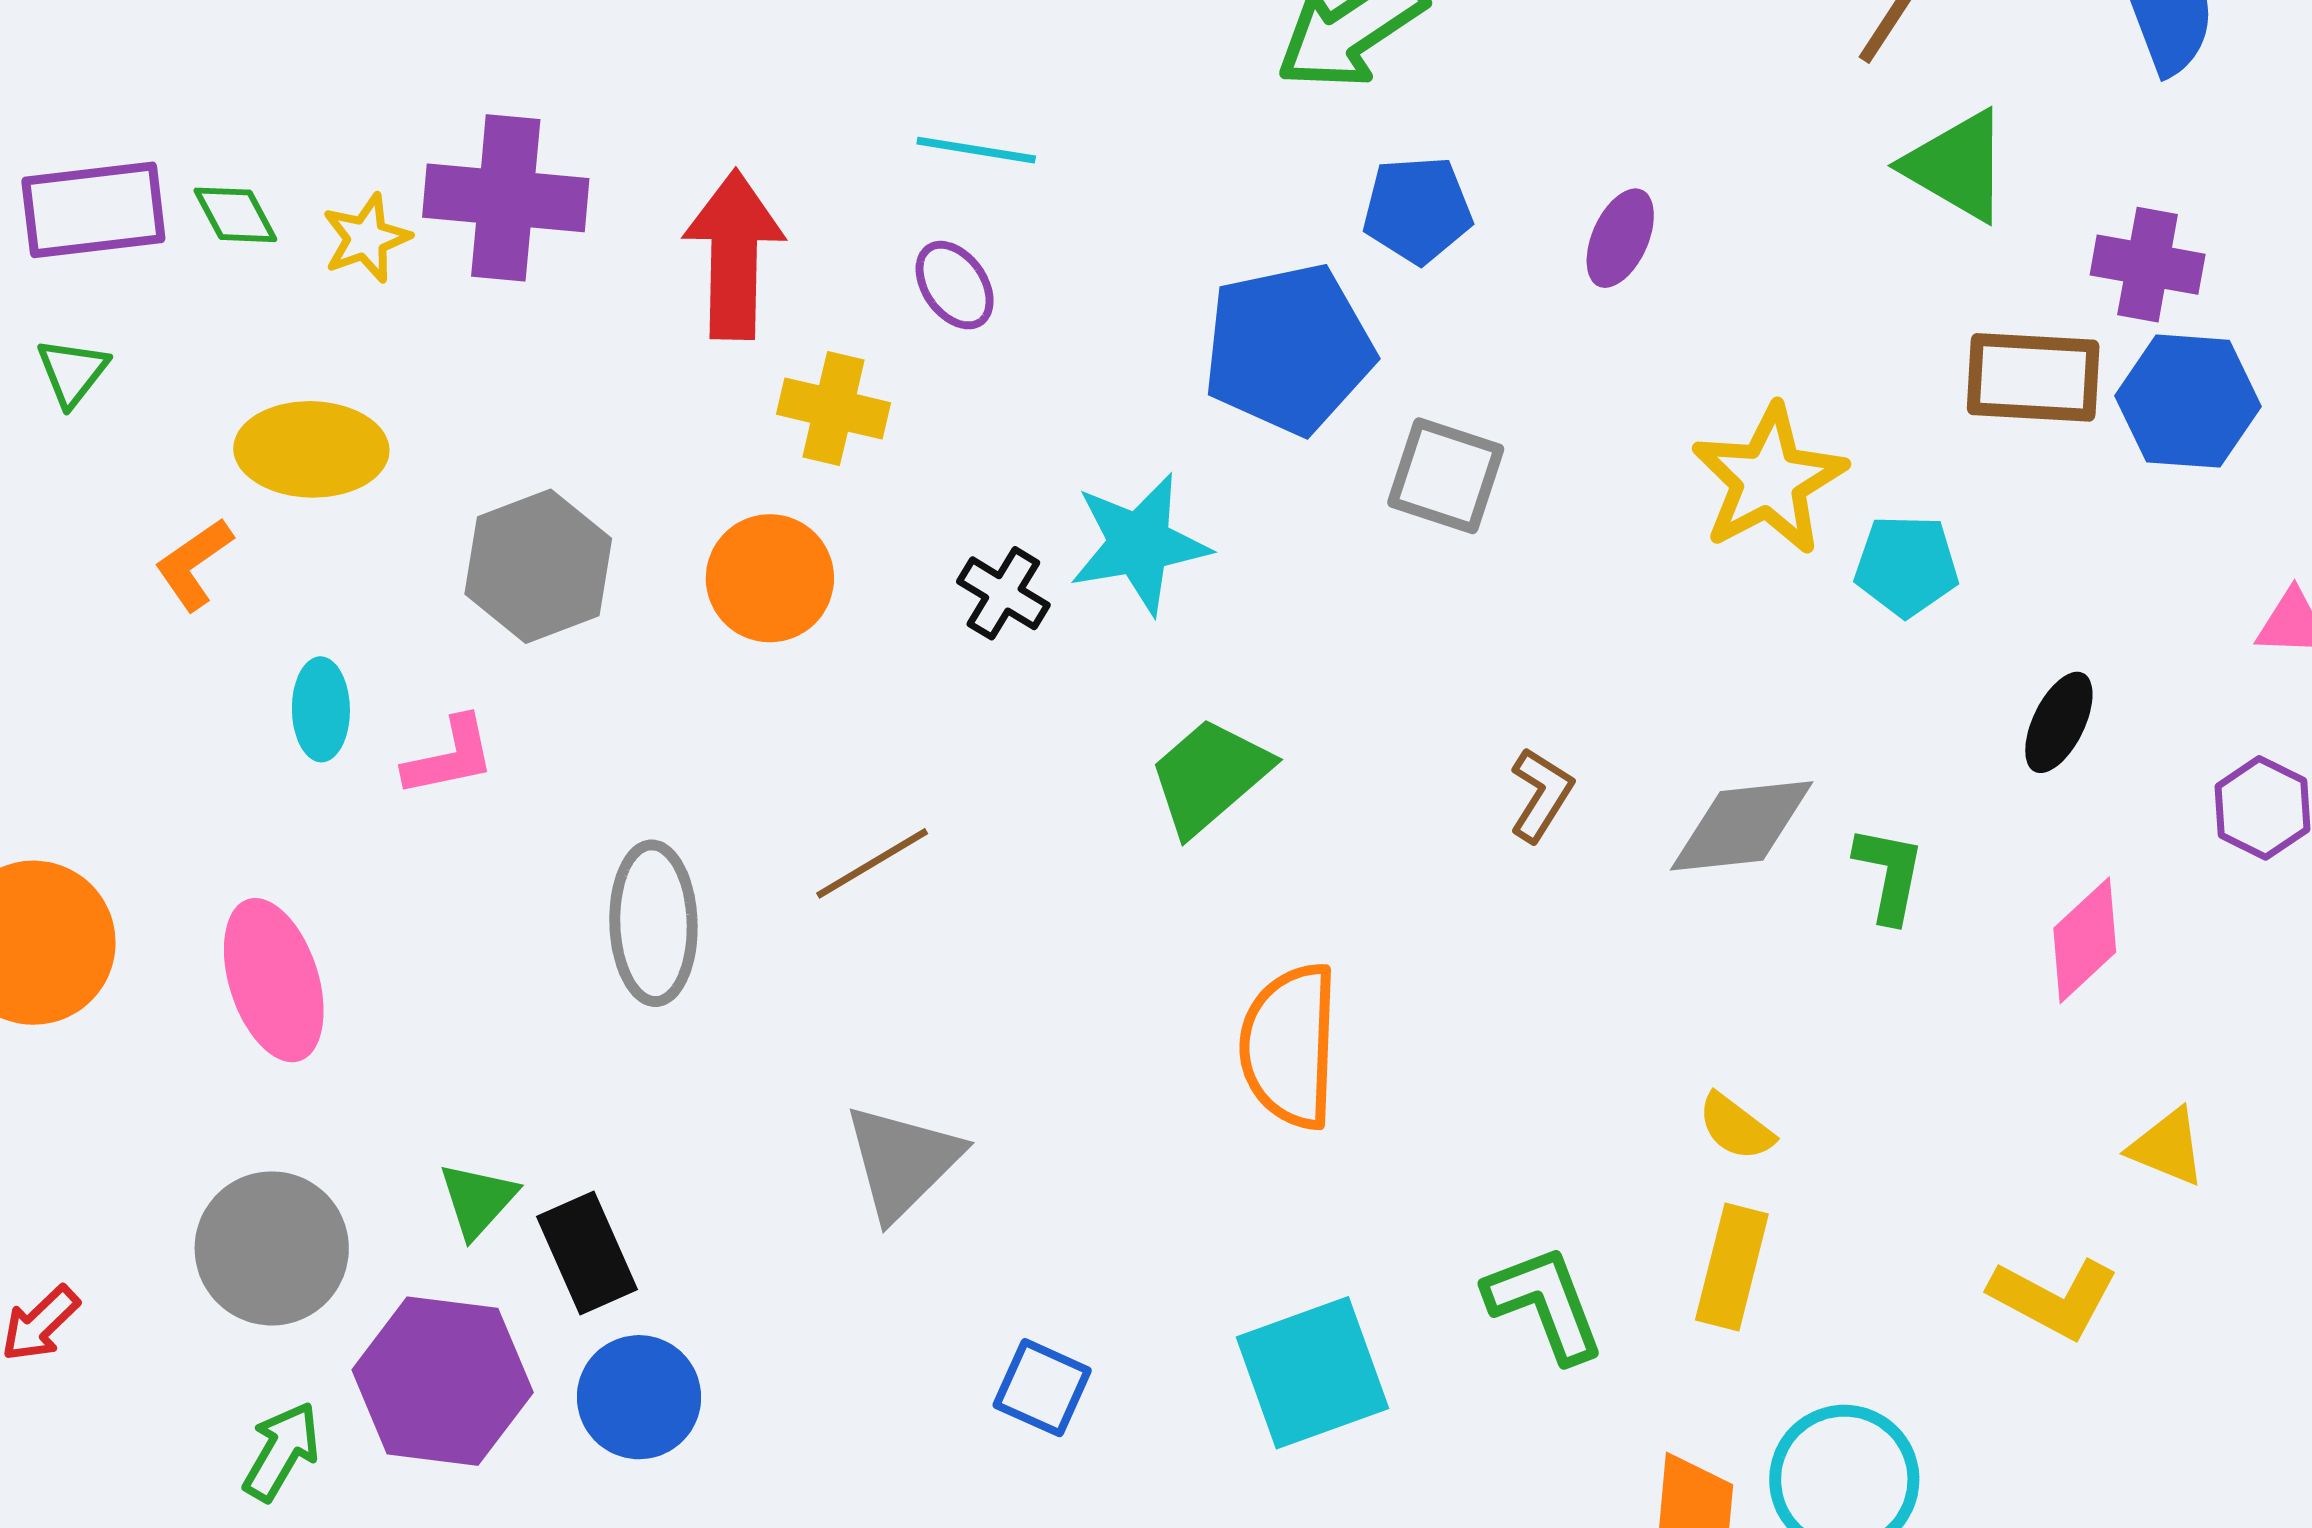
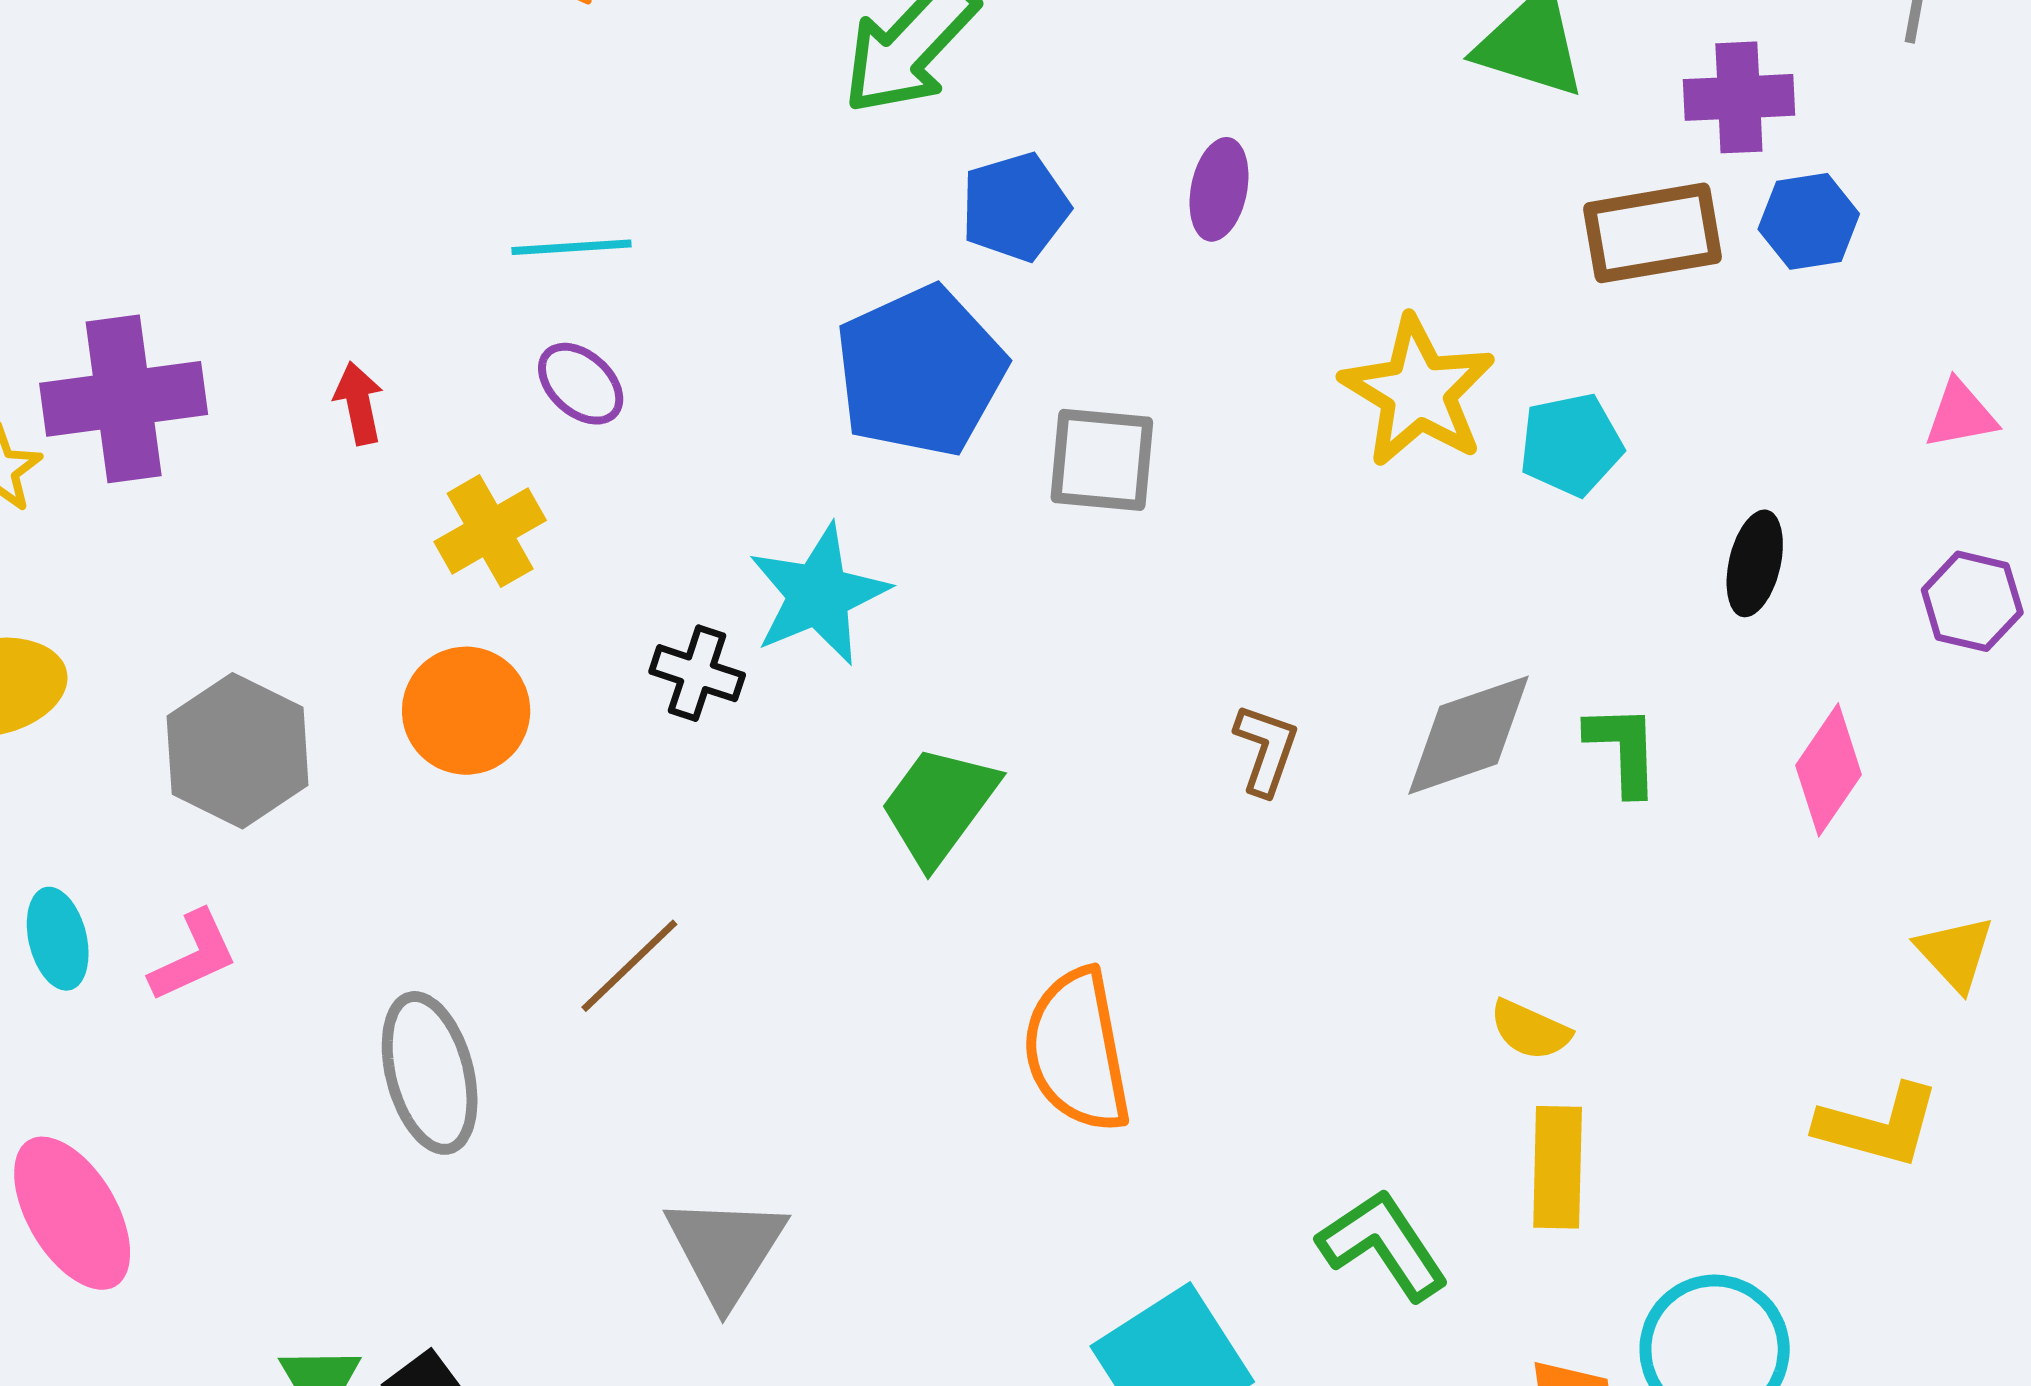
red arrow: (734, 255) -> (359, 403), size x0.5
blue hexagon: (2188, 401) -> (1809, 221), size x0.7
yellow cross: (833, 408) -> (490, 531), turned -30
yellow triangle: (2167, 1147) -> (1955, 953), turned 38

